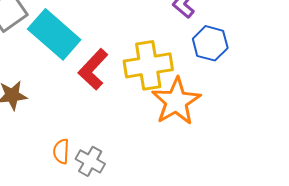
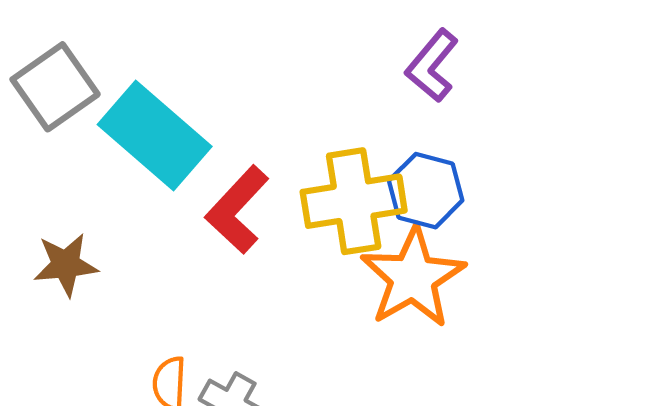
blue hexagon: (210, 43) -> (426, 191), moved

